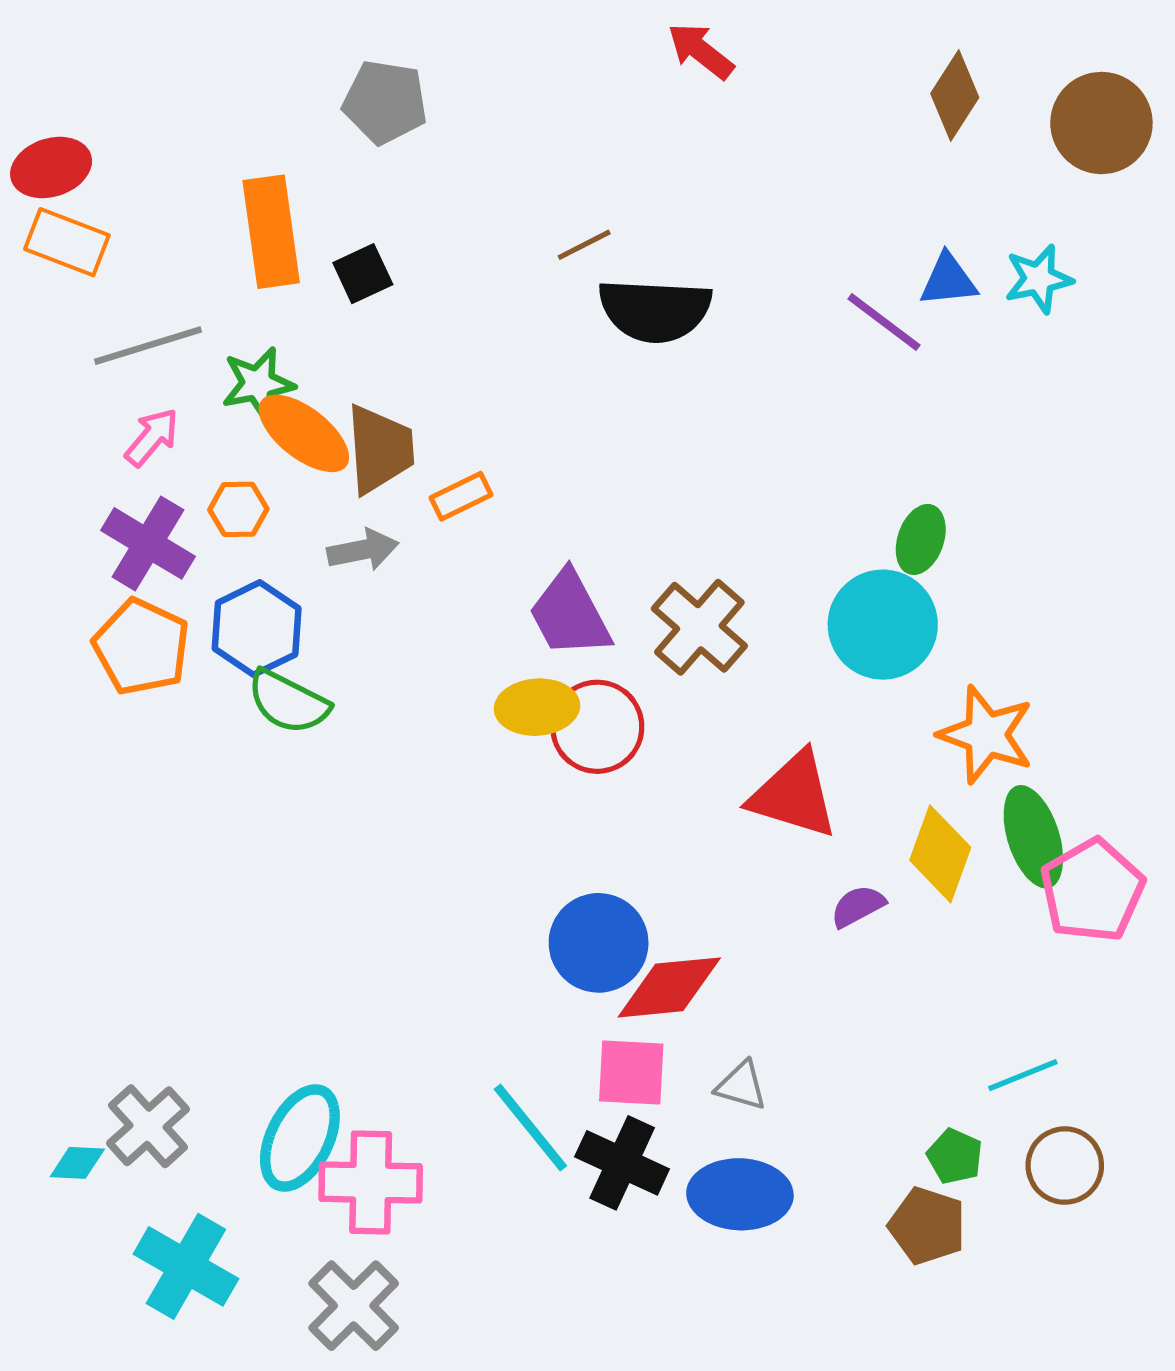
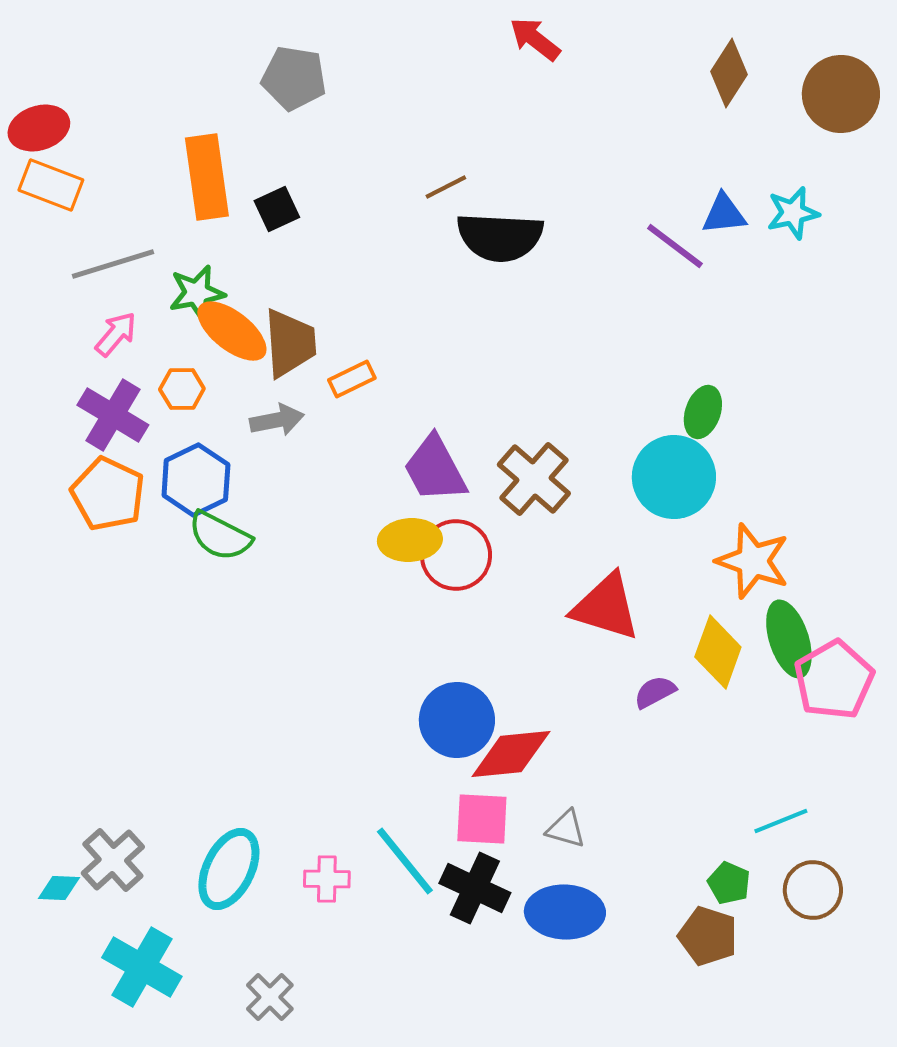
pink cross: (371, 1183) -> (327, 879), moved, size x0.6
gray cross: (354, 1306) -> (270, 997), size x0.7

